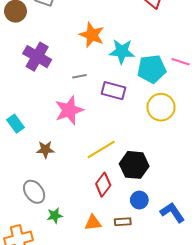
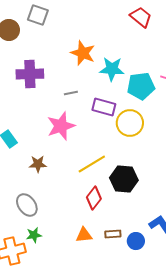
purple cross: (37, 57) -> (30, 74), turned -32
yellow circle: (161, 107) -> (130, 123), moved
blue circle: (139, 200) -> (136, 241), moved
green star: (55, 216) -> (34, 235), moved

